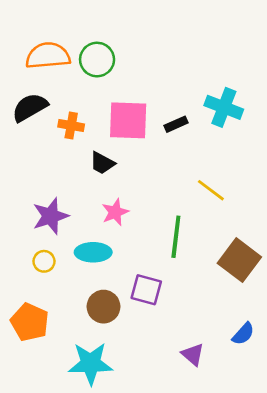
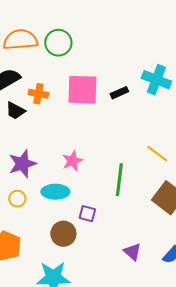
black trapezoid: (102, 163) -> (15, 111), moved
yellow line: (211, 190) -> (157, 154), moved
purple square: (146, 290) -> (87, 214), moved, size x0.7
purple triangle: (193, 354) -> (132, 252), moved

